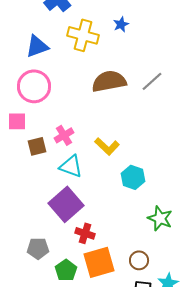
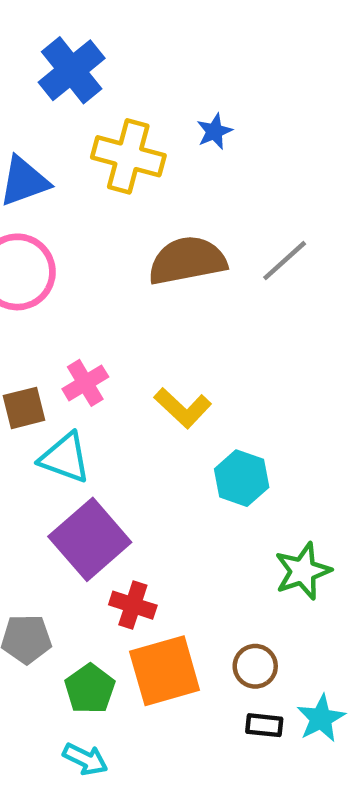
cyan triangle: (71, 166) -> (65, 458), moved
green star: (160, 218) -> (303, 571), turned 30

